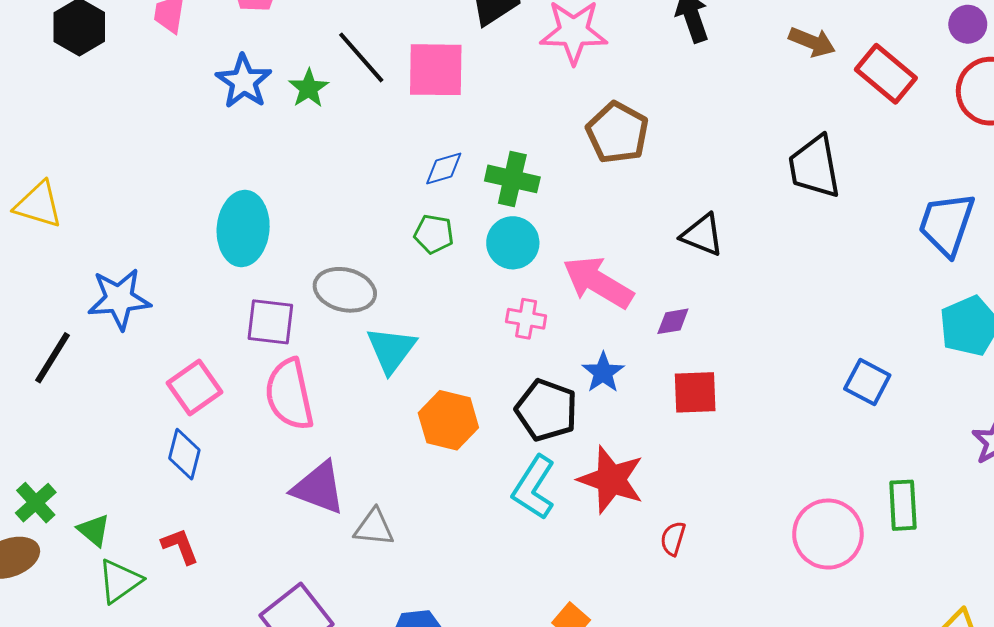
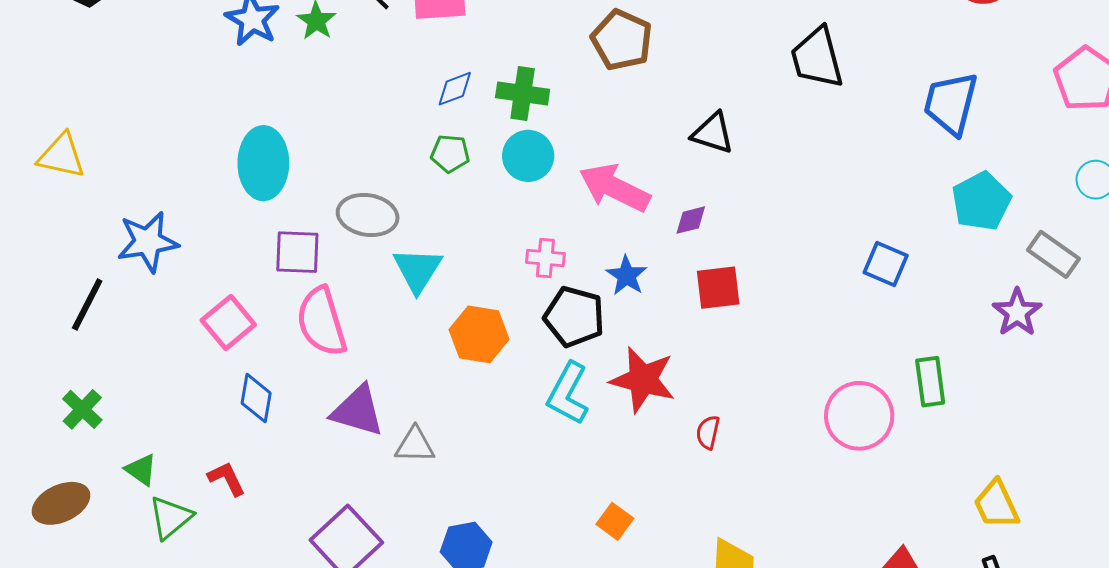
pink cross: (526, 319) -> (545, 258), moved
blue diamond: (184, 454) -> (256, 398), moved
green cross: (36, 503) -> (82, 409), moved

